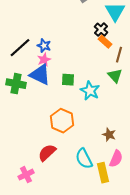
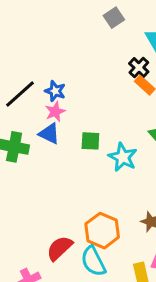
blue triangle: (40, 75) -> (49, 134), size x0.7
orange hexagon: (62, 121) -> (102, 231), moved
cyan semicircle: (84, 159) -> (93, 261), moved

